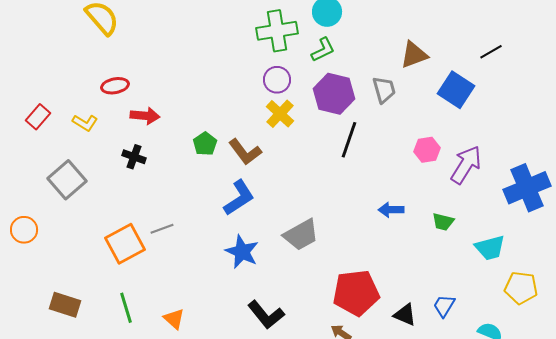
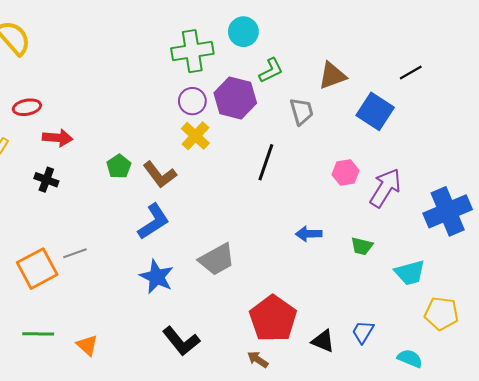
green L-shape: (323, 50) -> (271, 70), moved
purple hexagon: (334, 94) -> (235, 98), moved
red pentagon: (356, 293) -> (273, 319), turned -30
green line: (126, 308) -> (38, 334), turned -72

